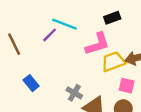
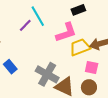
cyan line: (64, 24) -> (38, 16), turned 40
gray cross: (74, 93) -> (47, 74), size x1.6

